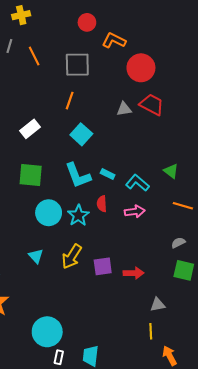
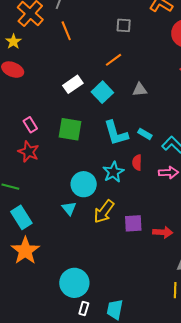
orange line: (34, 56) -> (66, 31), moved
gray square: (77, 65) -> (124, 25), size x0.6
orange line: (70, 101) -> (113, 60), turned 30
gray triangle: (124, 109) -> (140, 90), moved
cyan square: (81, 134) -> (102, 92), moved
cyan circle: (49, 213) -> (84, 184), moved

